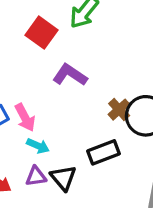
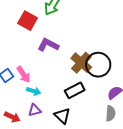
brown cross: (119, 110) -> (81, 63), size x1.5
black triangle: (63, 178) -> (62, 116), moved

